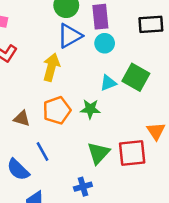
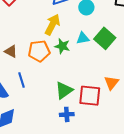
yellow arrow: (51, 67) -> (52, 25), moved
green star: (90, 109) -> (62, 46), moved
blue cross: (83, 187) -> (67, 114), moved

